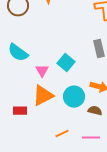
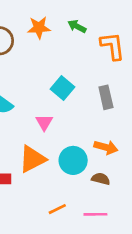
cyan square: (66, 63) -> (63, 88), moved
pink triangle: (42, 71) -> (44, 122), moved

